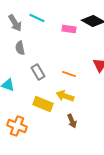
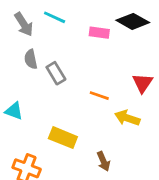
gray rectangle: (38, 72) -> (56, 73), moved
yellow arrow: (65, 96) -> (127, 118), moved

